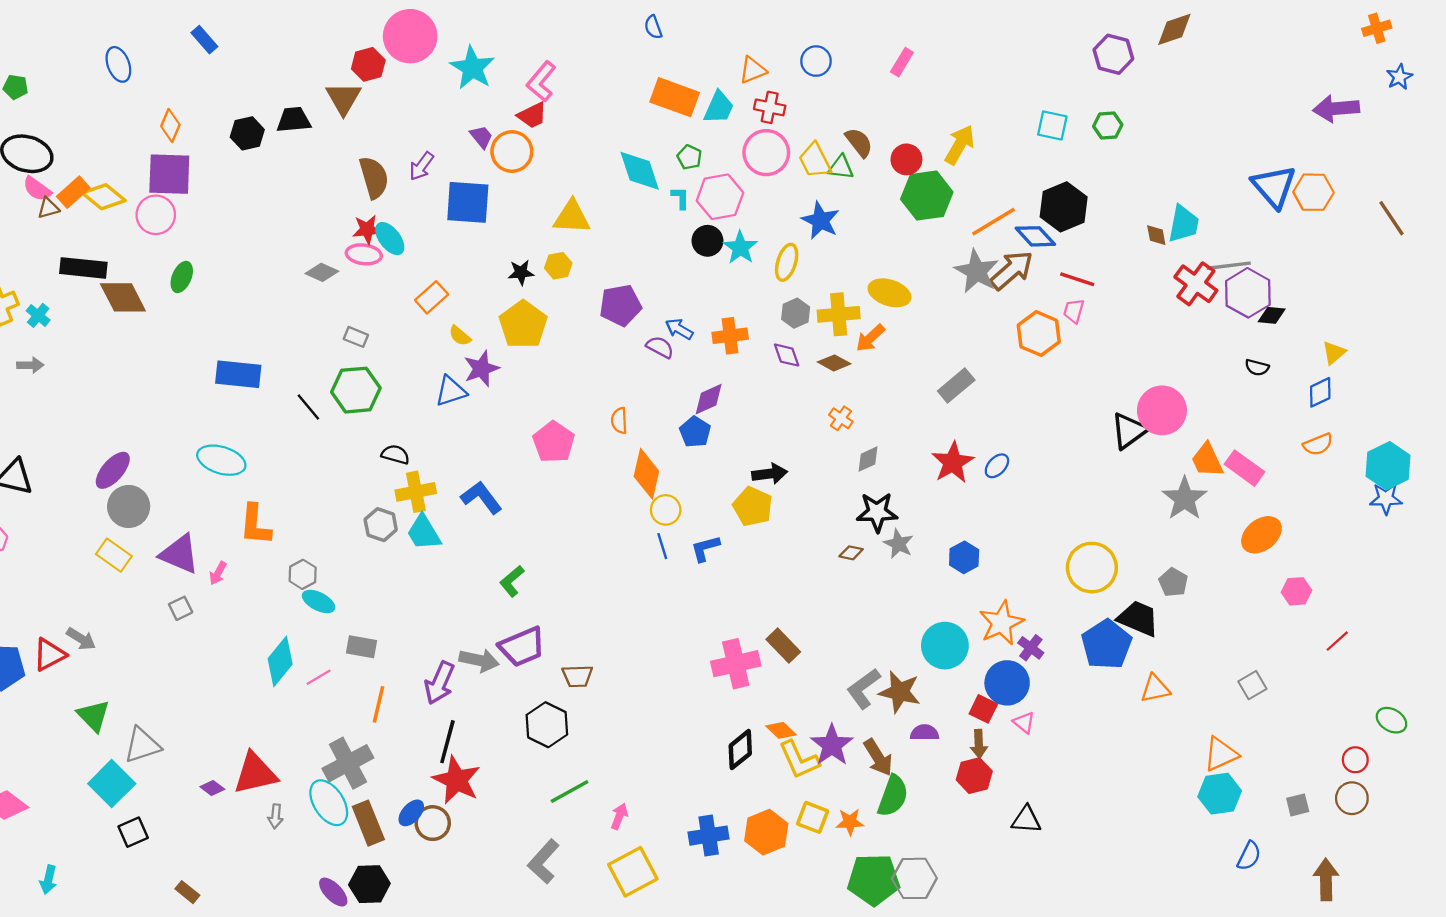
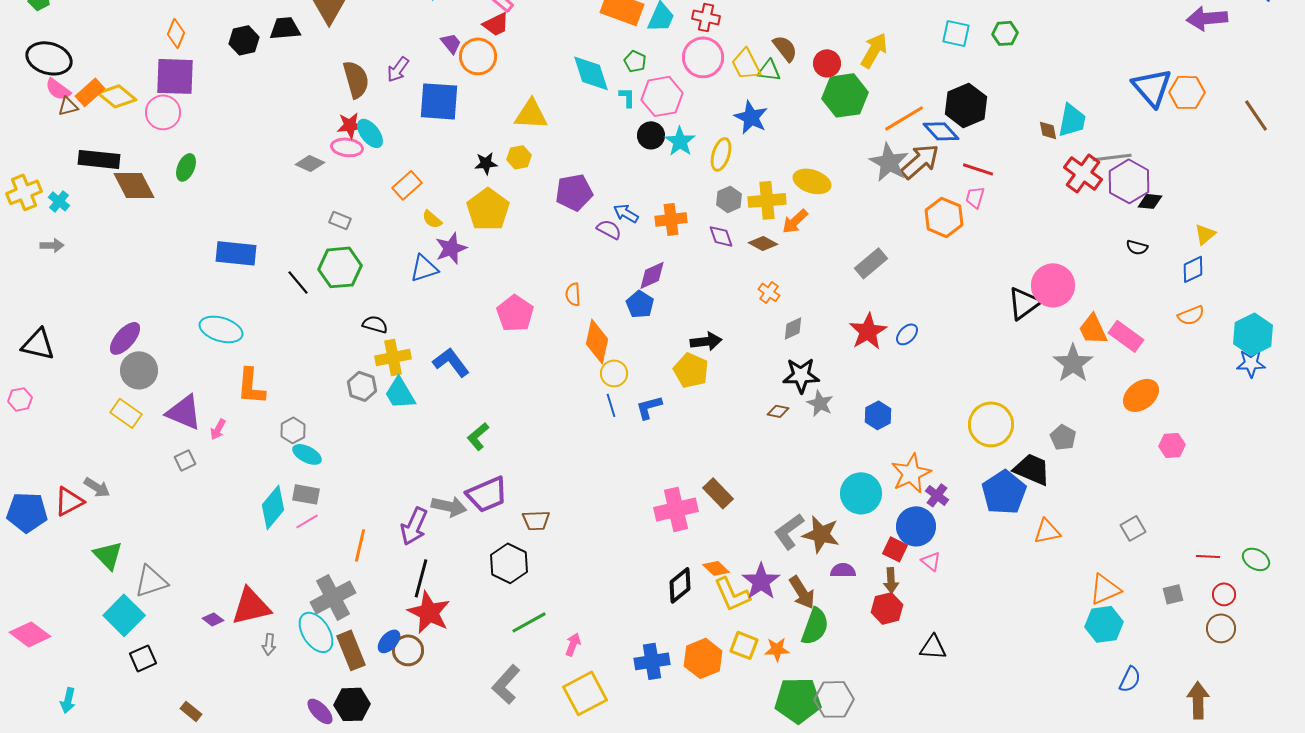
red line: (1337, 641) -> (1208, 556), moved, turned 45
gray rectangle: (362, 647) -> (306, 494), moved
gray square: (1298, 805) -> (1173, 594), moved

